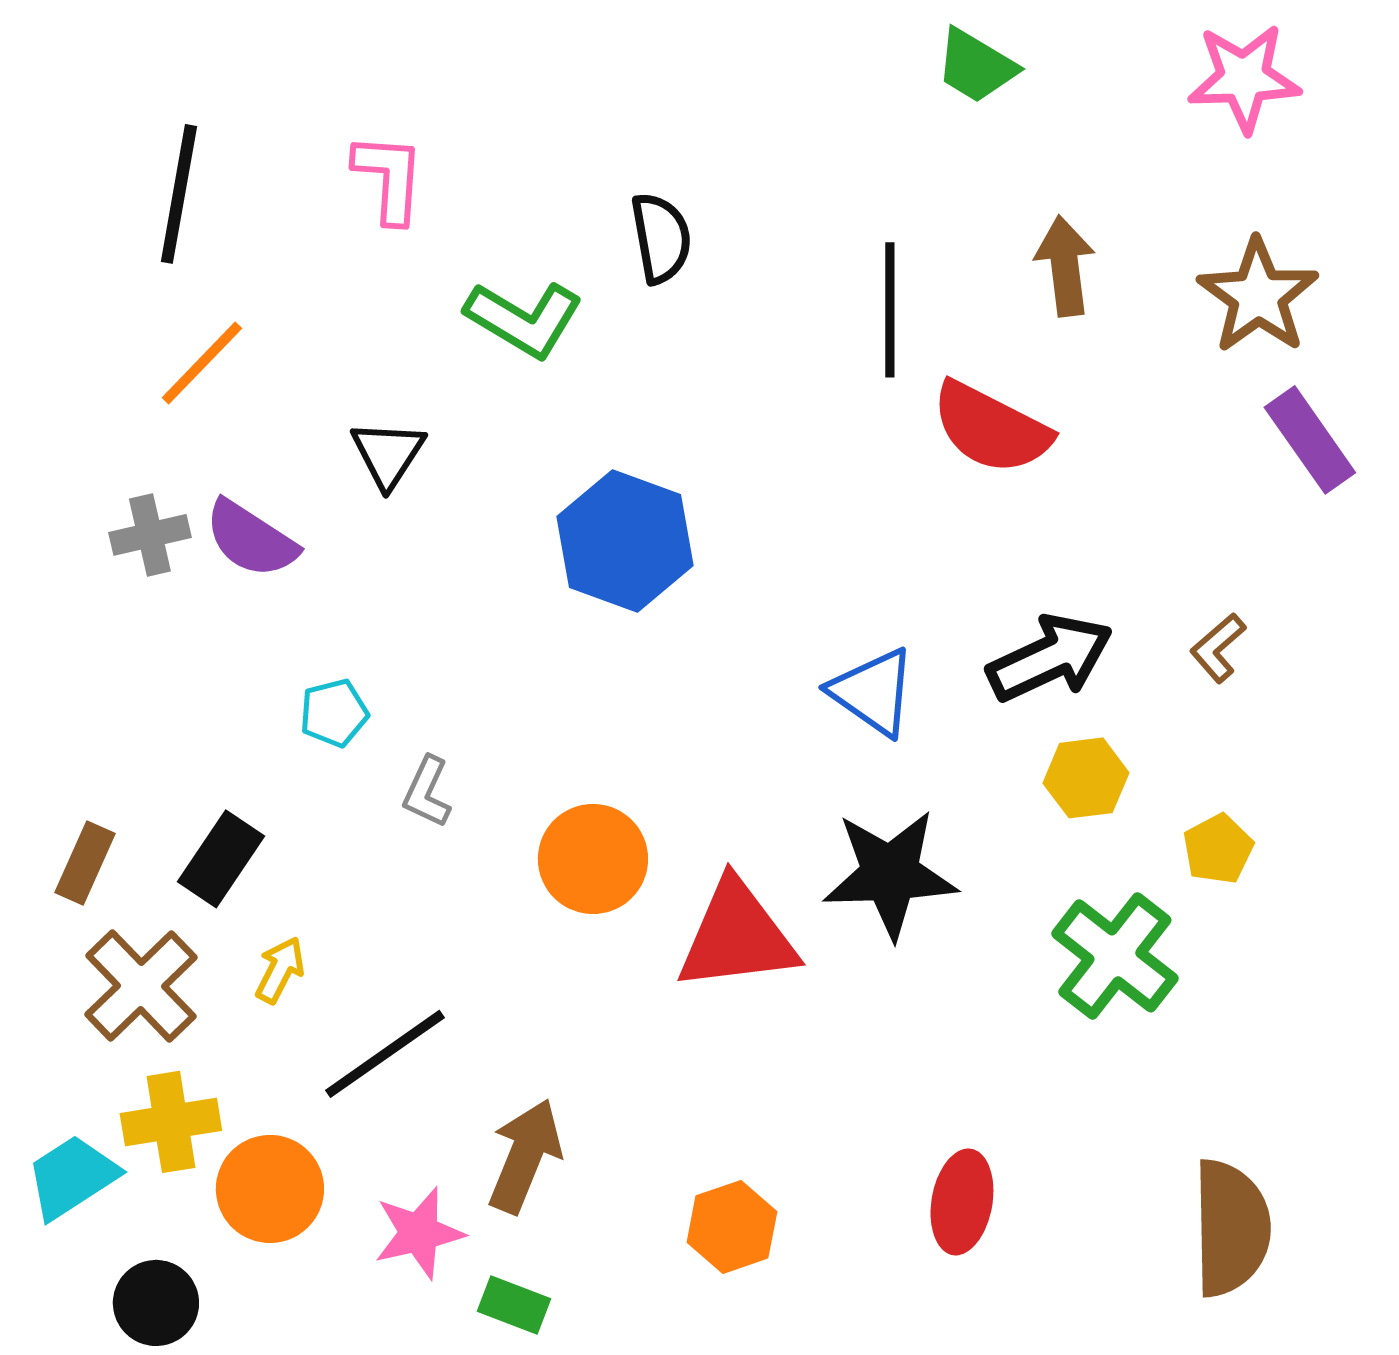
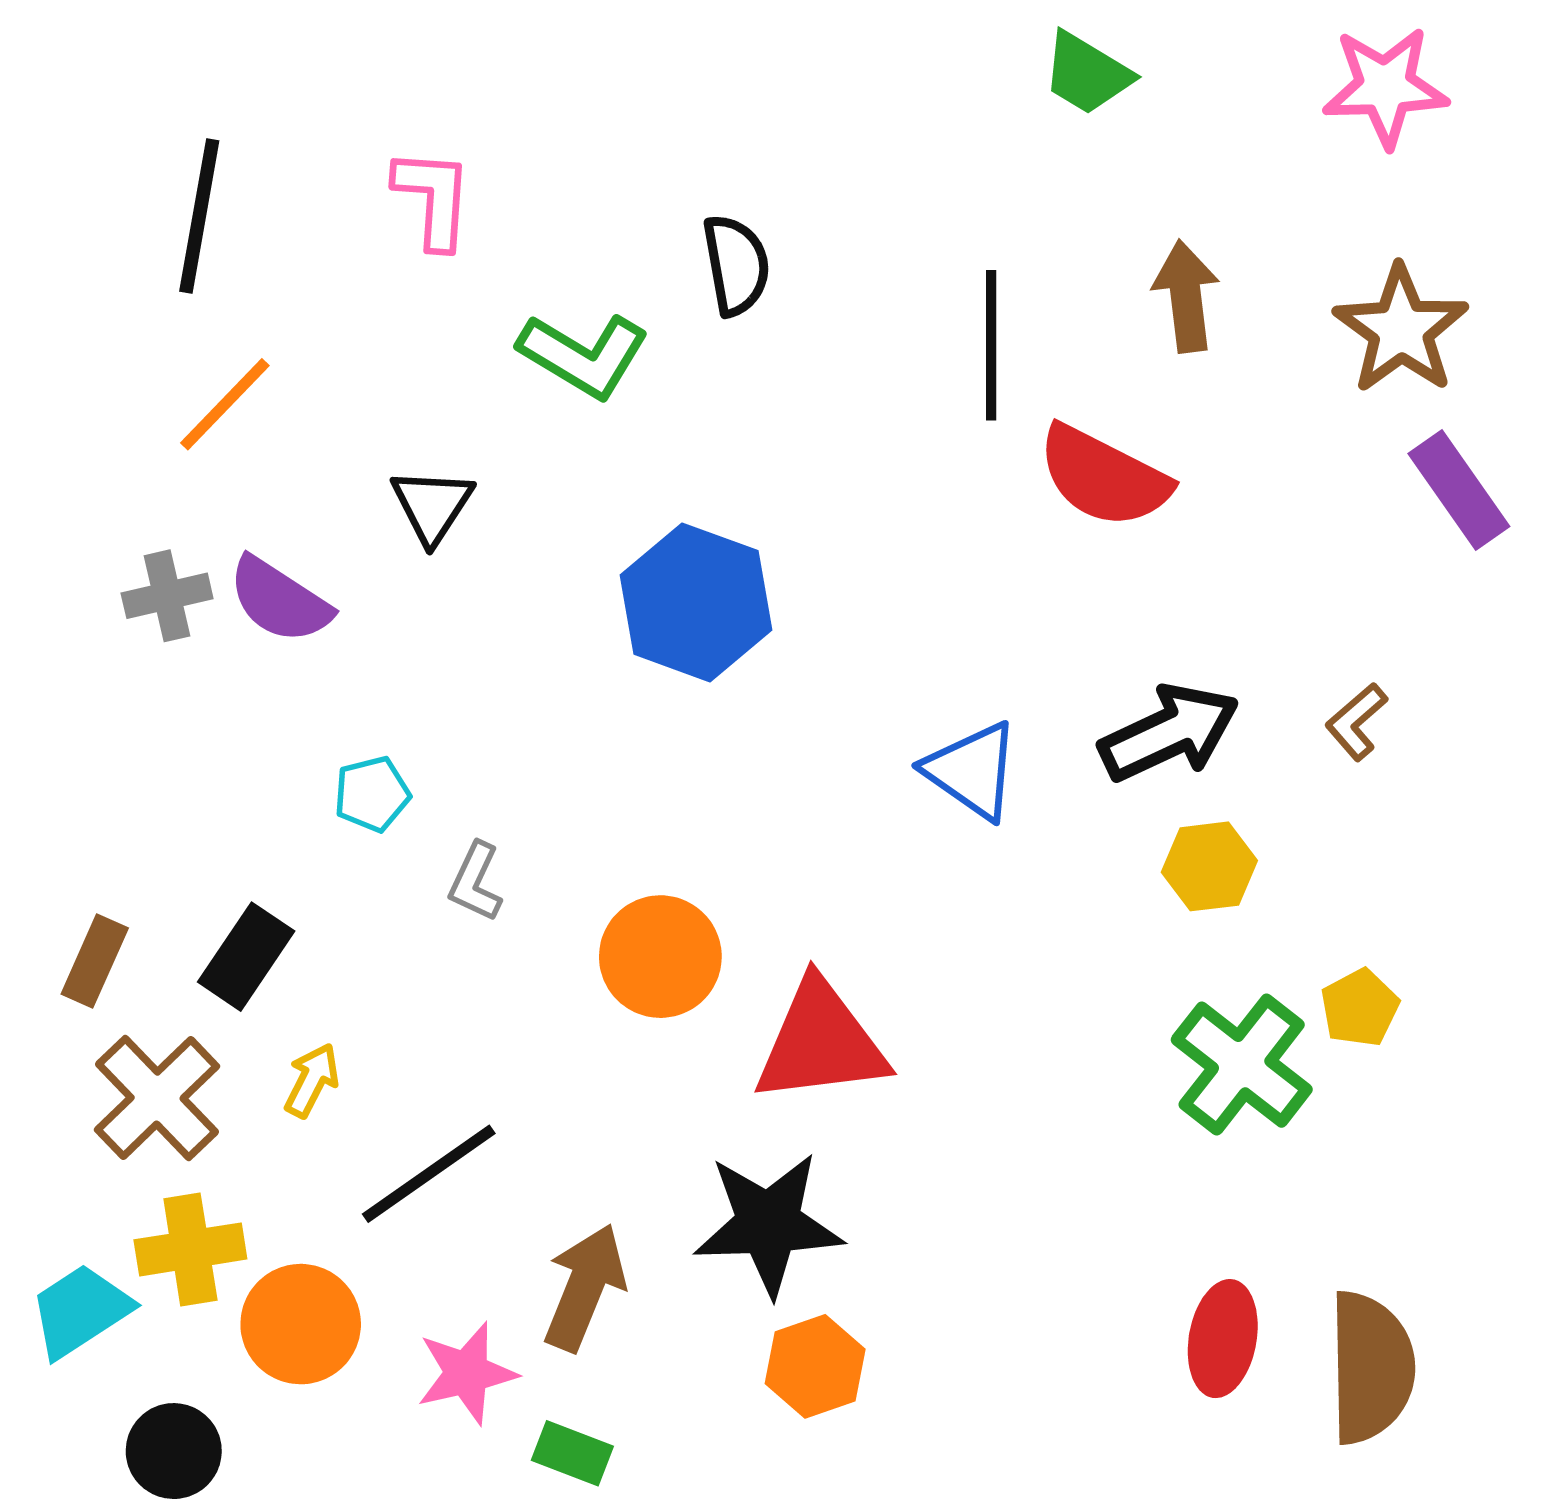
yellow pentagon: (1218, 849) -> (1360, 1008), moved
black star: (890, 874) -> (768, 1224), moved
red ellipse: (962, 1202) -> (1223, 1339), moved

